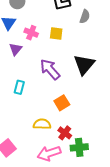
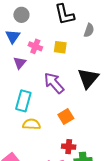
cyan rectangle: (19, 87) -> (23, 101), size x1.5
yellow semicircle: (42, 124) -> (31, 124), moved
red cross: (65, 133) -> (69, 147), turned -32

